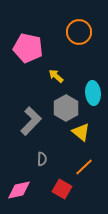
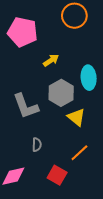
yellow arrow: (56, 76) -> (51, 60), turned 105
gray L-shape: (31, 121) -> (26, 106), turned 116

